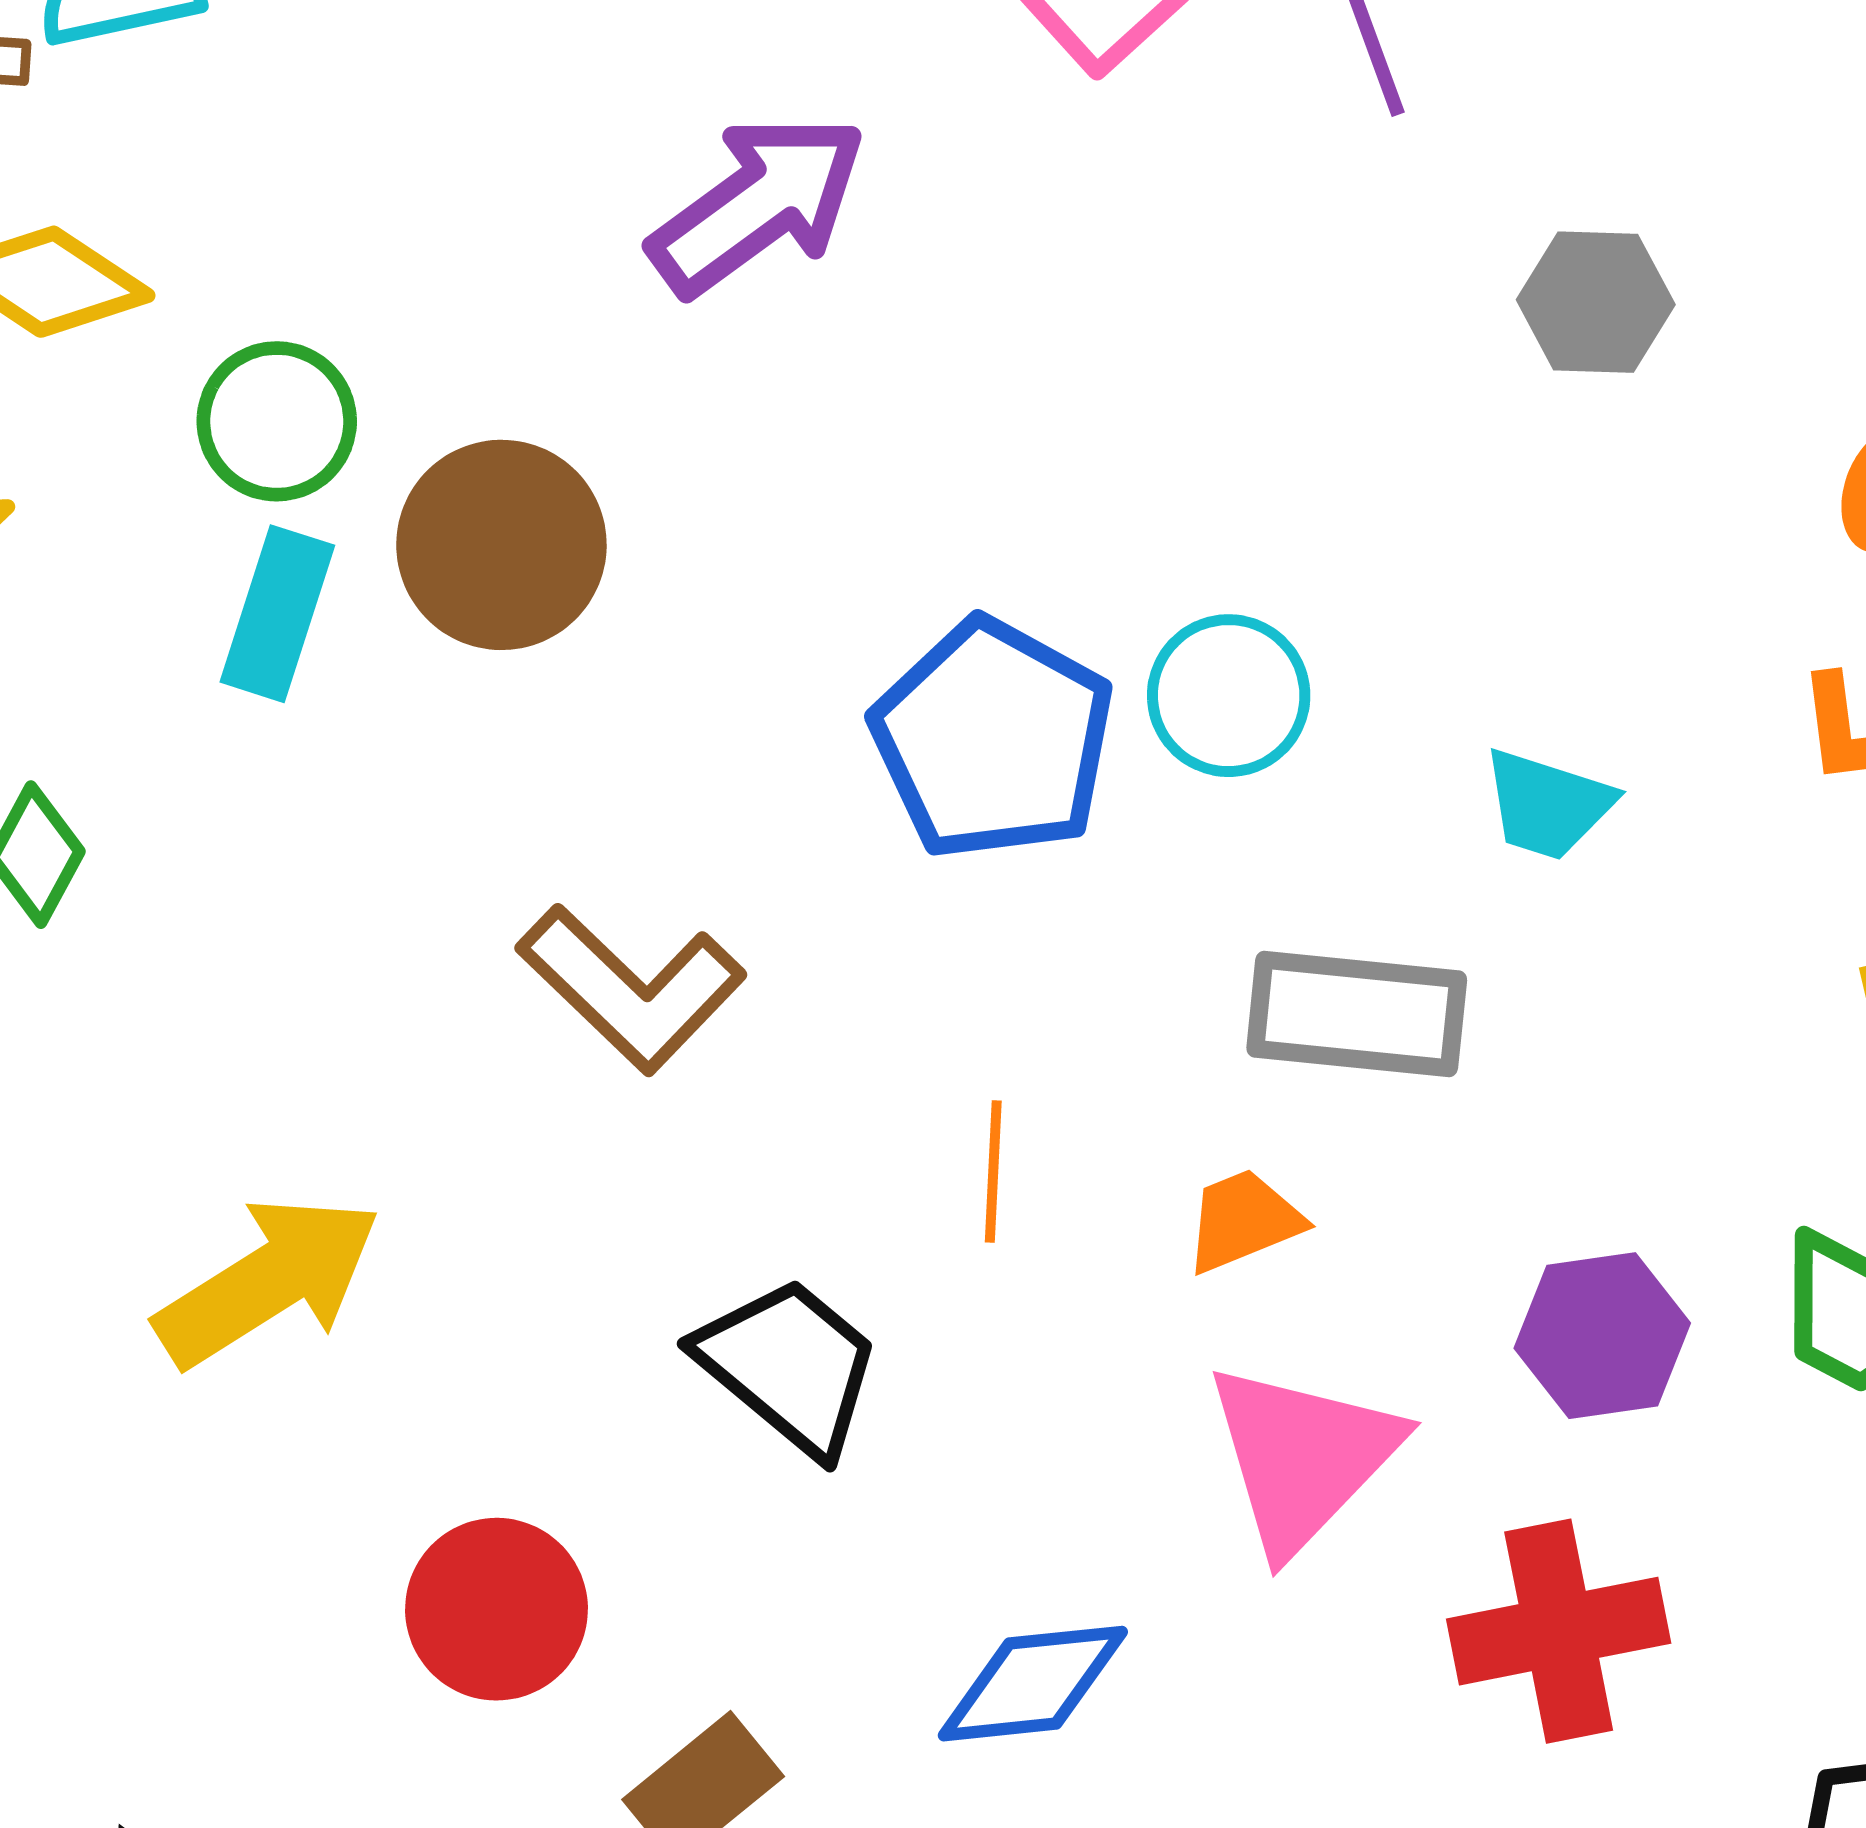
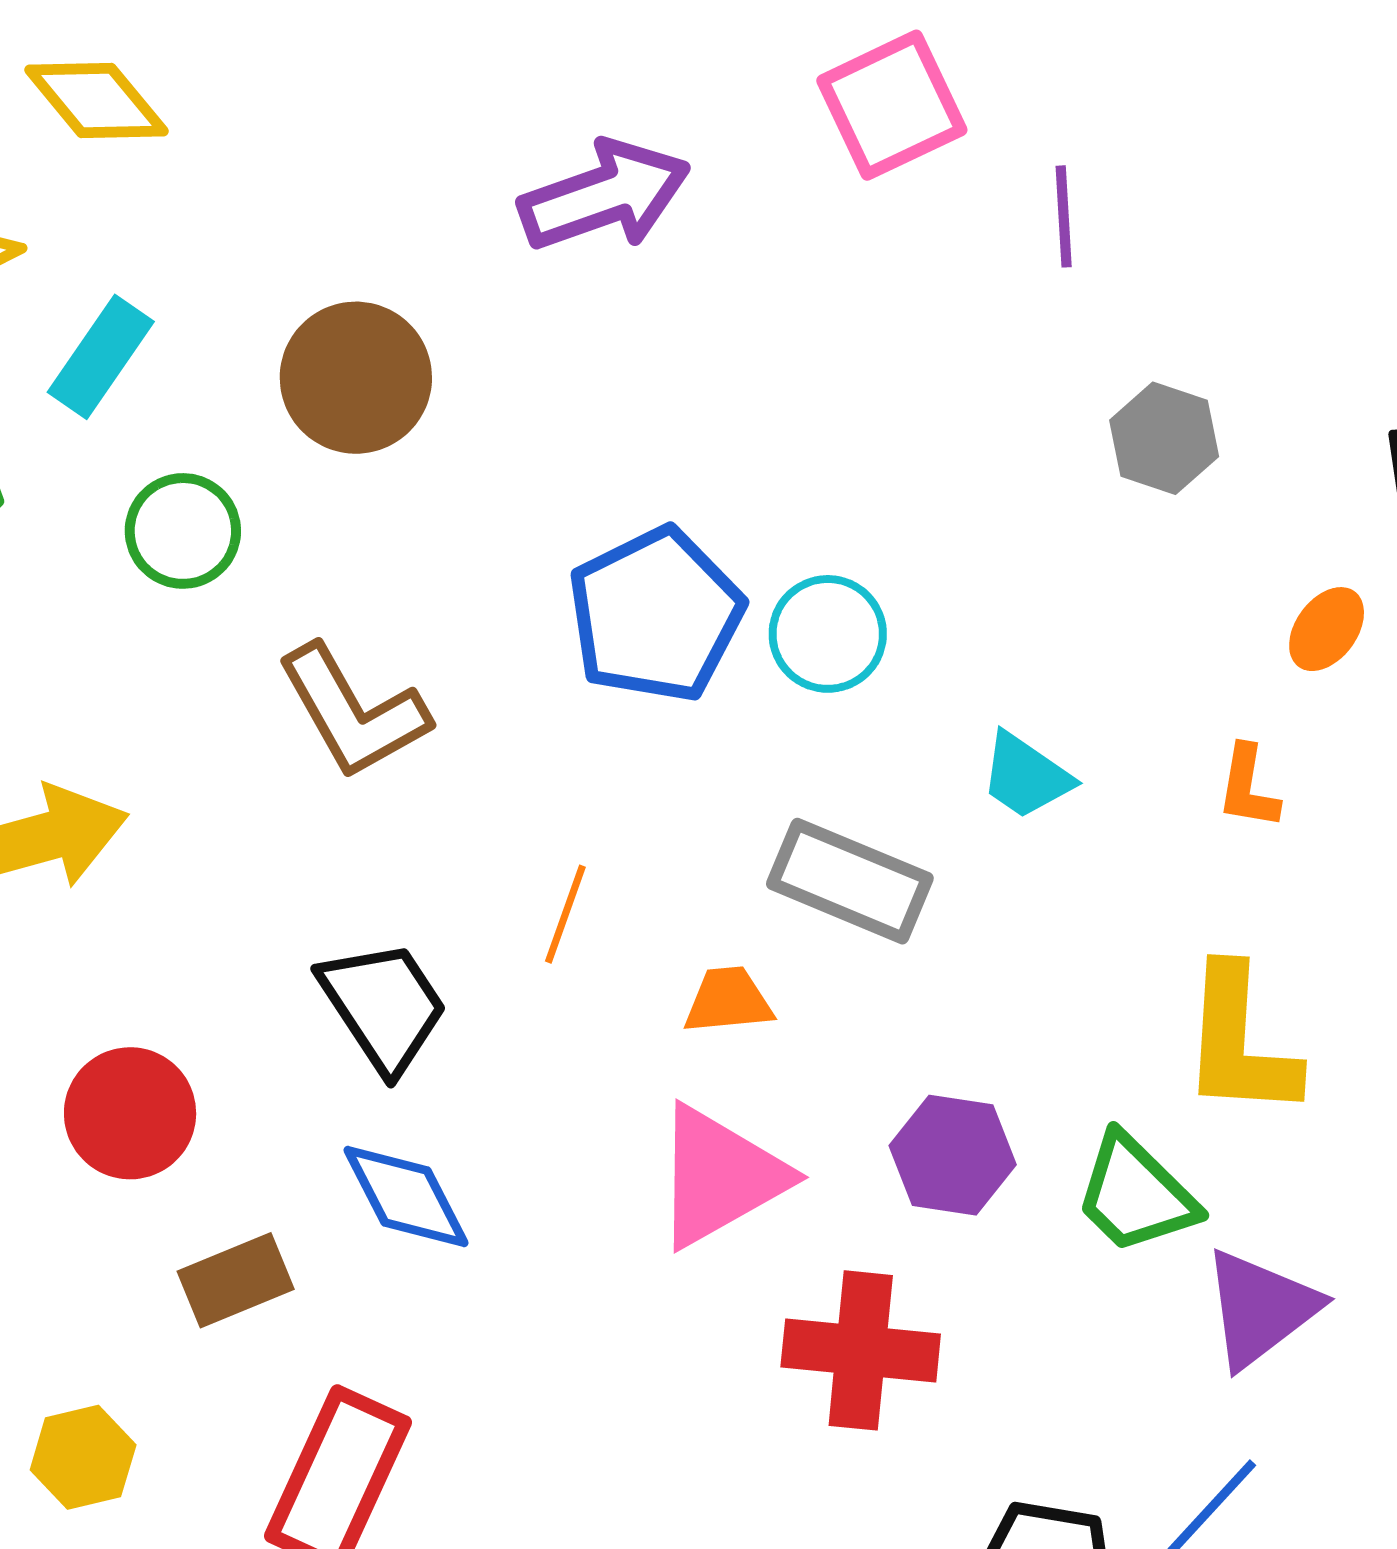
green circle: (277, 421) -> (183, 531), moved
cyan rectangle: (277, 614) -> (101, 357), moved
blue diamond: (1033, 1684) -> (406, 1196), moved, turned 52

